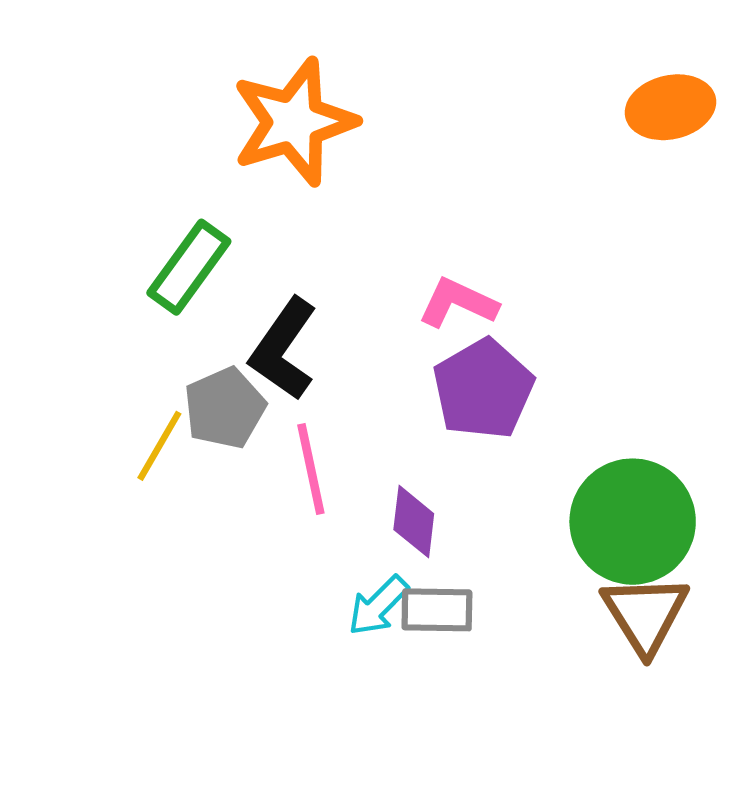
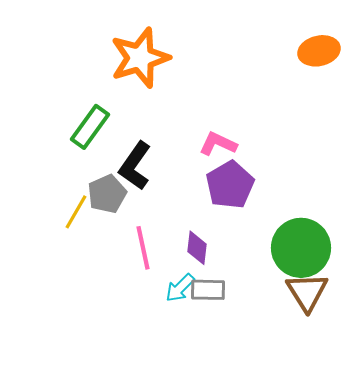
pink line: (311, 469) -> (143, 248), moved

